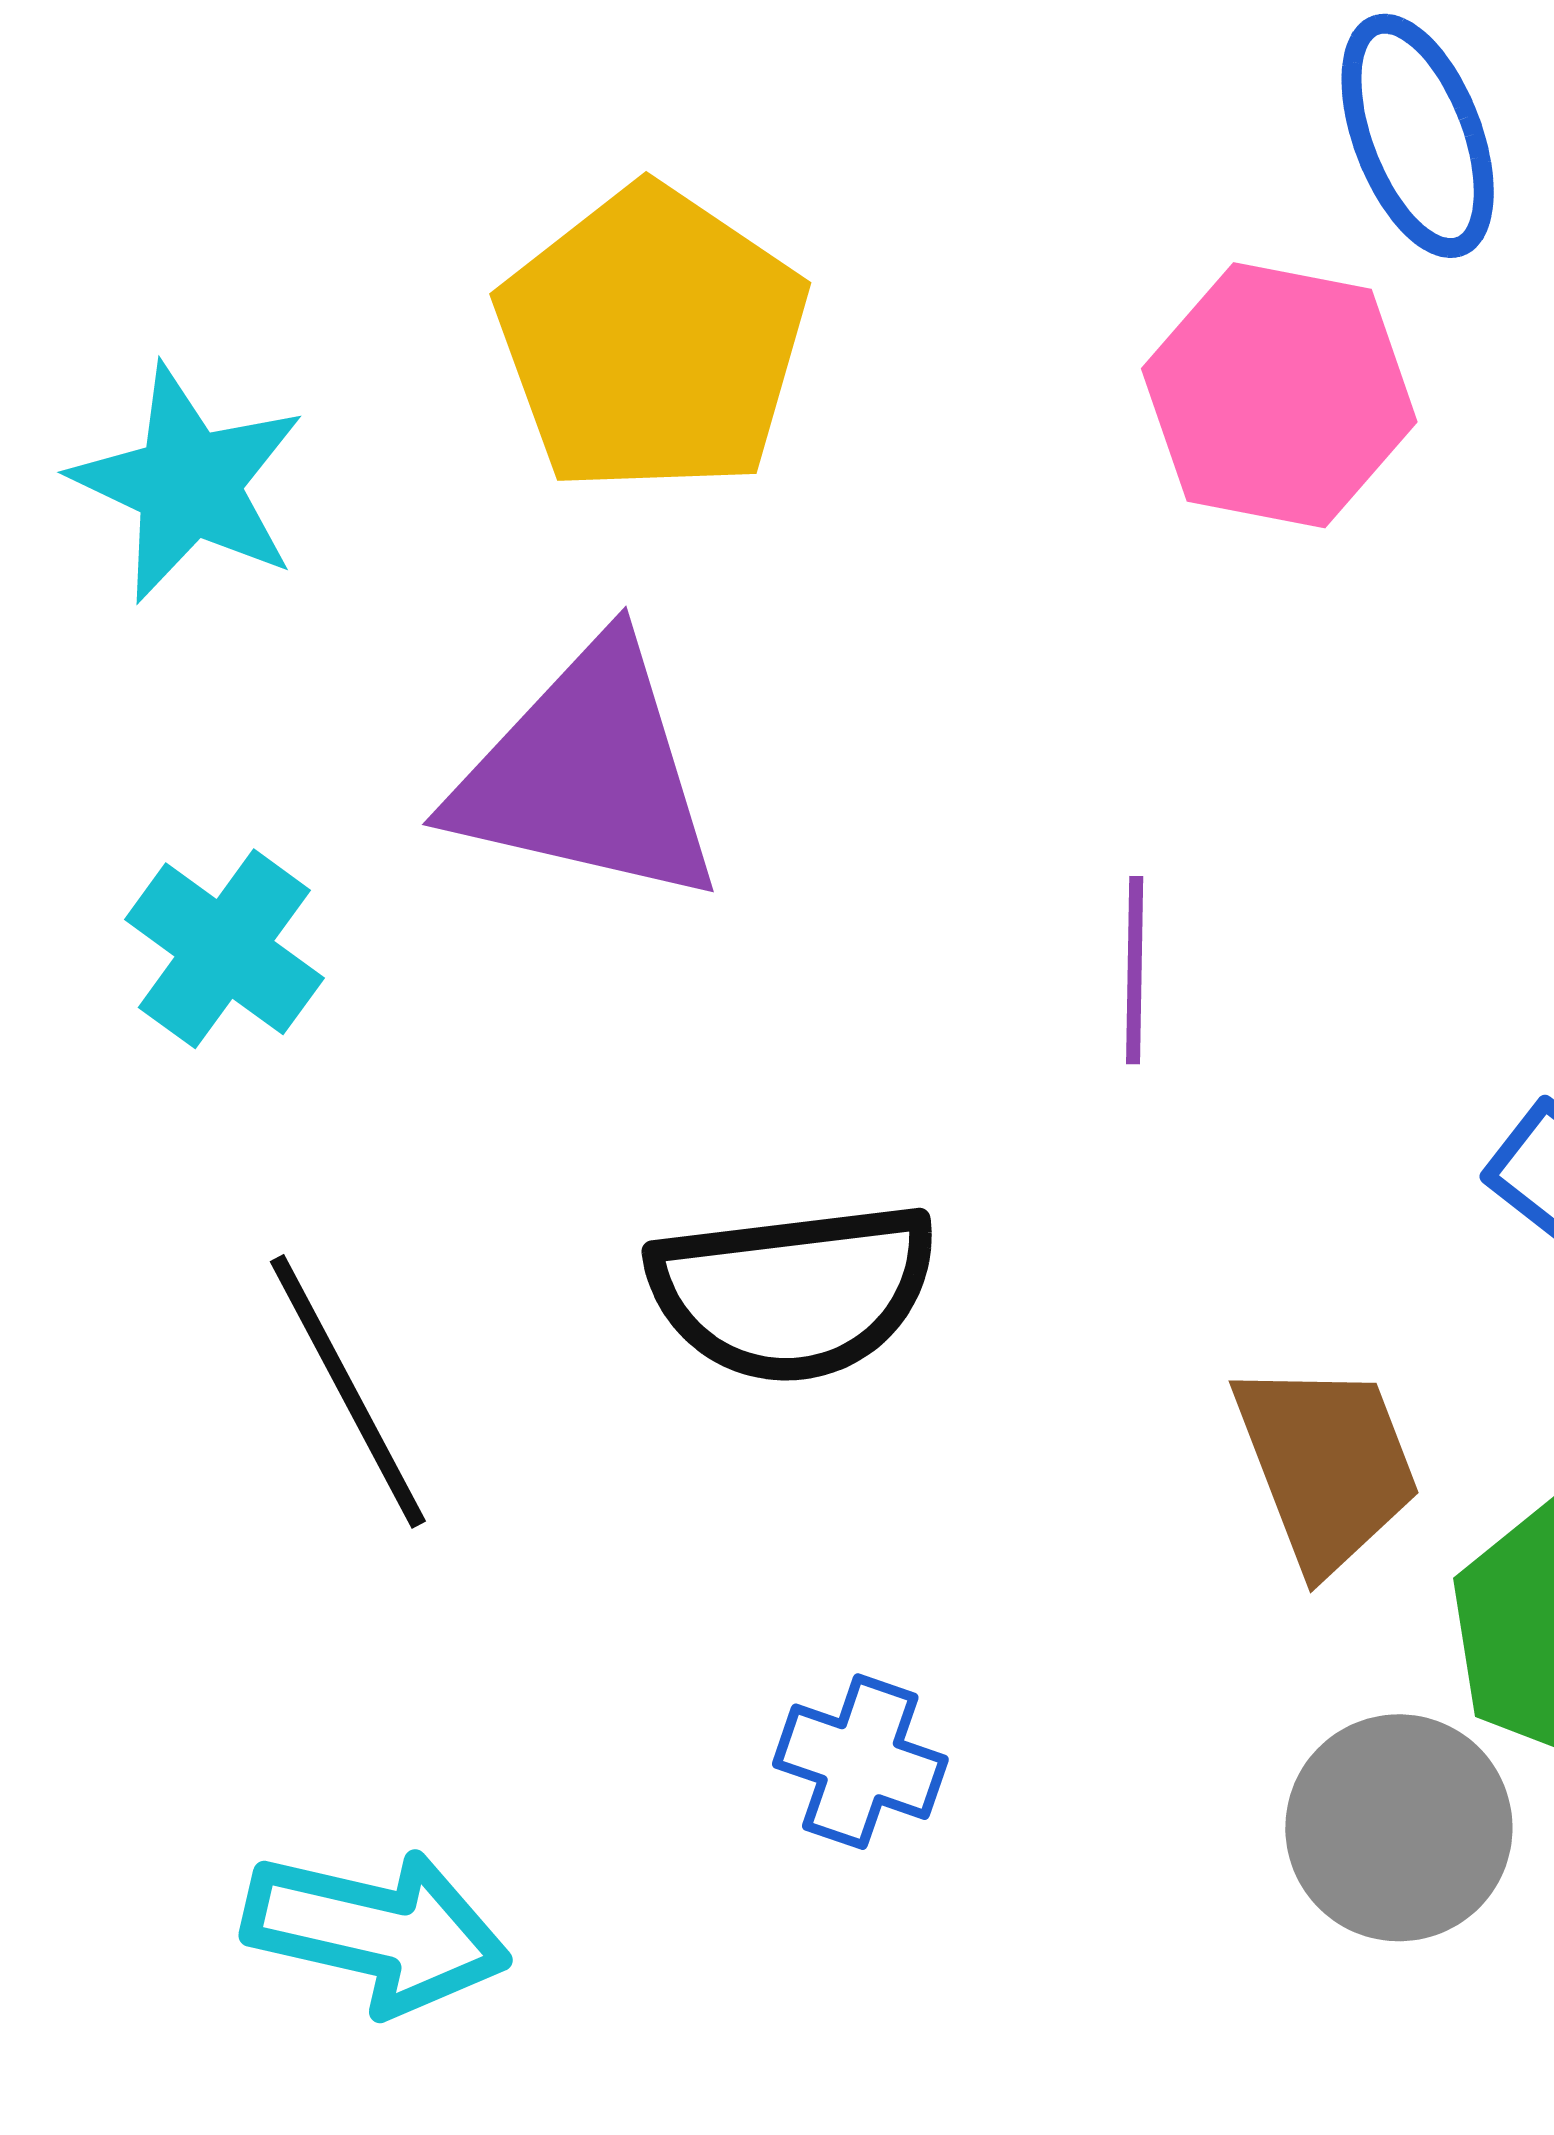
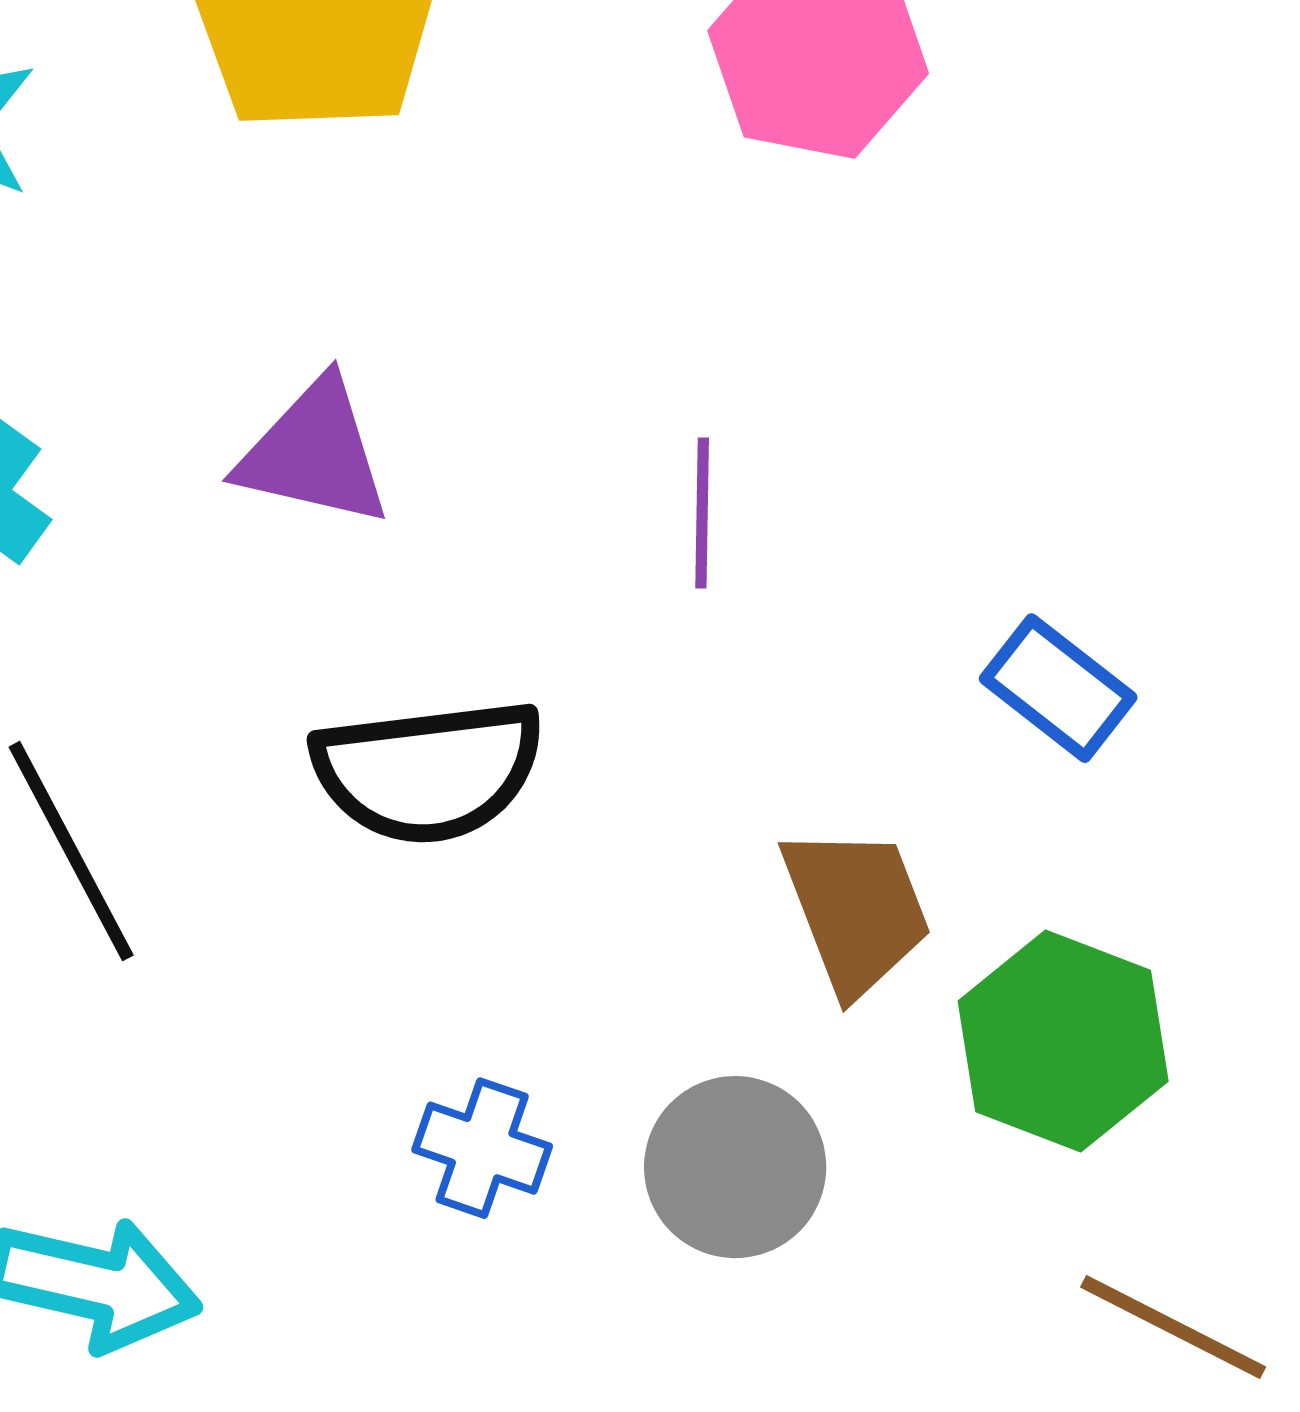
purple triangle: (587, 774) -> (314, 453), moved, size x0.7
gray circle: (1399, 1828) -> (735, 1167), moved

